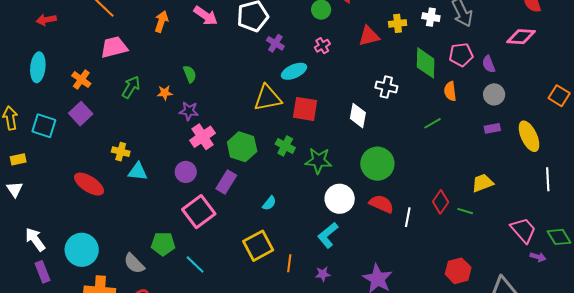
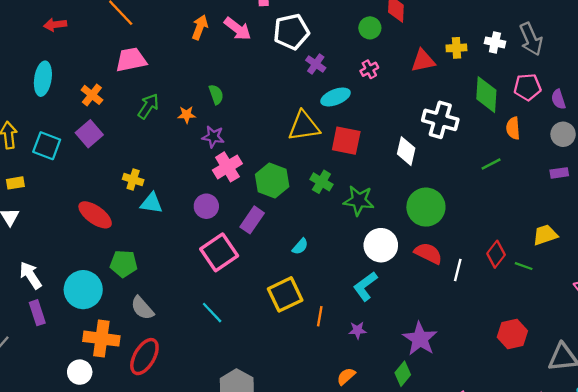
orange arrow: (161, 22) -> (200, 27), moved
white cross: (386, 87) -> (440, 120), size x1.4
green pentagon: (163, 244) -> (124, 264), moved

